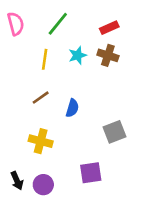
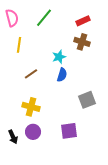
cyan star: (78, 55) -> (59, 57), moved
yellow line: (45, 59) -> (19, 45), moved
blue semicircle: (72, 108) -> (62, 75), moved
purple circle: (43, 185) -> (33, 132), moved

